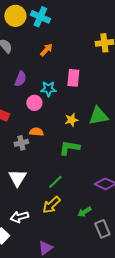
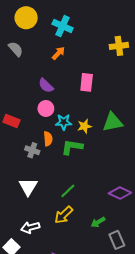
cyan cross: (40, 17) -> (63, 26), moved
purple semicircle: (20, 79) -> (46, 86), moved, turned 112
cyan star: (48, 89) -> (64, 122), moved
orange semicircle: (36, 132) -> (48, 139), turned 80
gray cross: (21, 143) -> (32, 150), turned 32
green L-shape: (69, 148) -> (72, 147), moved

